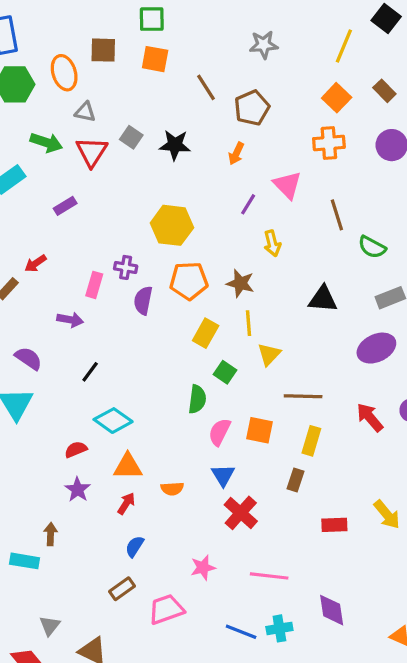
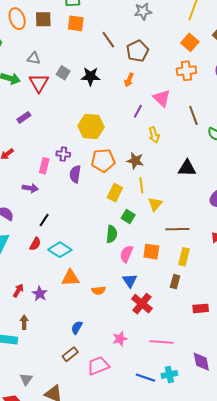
orange ellipse: (64, 73) -> (17, 19), moved
red semicircle: (76, 449) -> (35, 244), moved, turned 144
red arrow: (126, 503) -> (18, 291), moved

